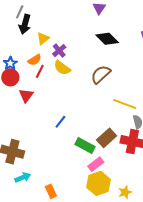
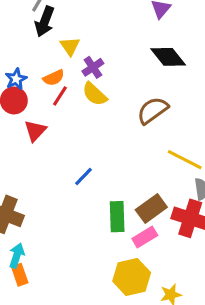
yellow triangle: (43, 38) -> (70, 46), turned -32
green rectangle: (85, 145) -> (117, 217), turned 54
pink rectangle: (96, 164) -> (145, 237), moved
cyan arrow: (23, 177) -> (17, 256), turned -56
orange rectangle: (51, 191) -> (20, 275), moved

